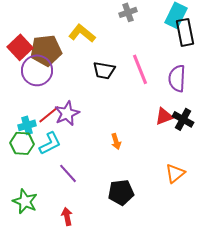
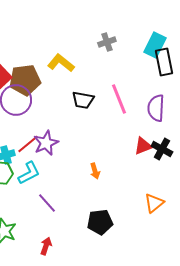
red arrow: (67, 216) -> (46, 246), turned 30

